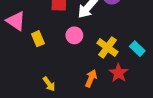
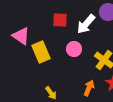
yellow rectangle: (38, 39) -> (41, 52), size x1.5

